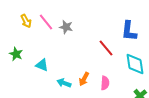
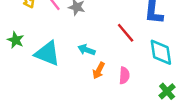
cyan triangle: (42, 65) -> (47, 53), size x1.6
cyan arrow: (64, 83) -> (86, 50), moved

